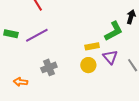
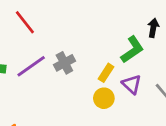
yellow rectangle: (92, 46) -> (106, 73), turned -40
gray cross: (49, 67) -> (64, 63), moved

